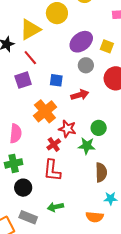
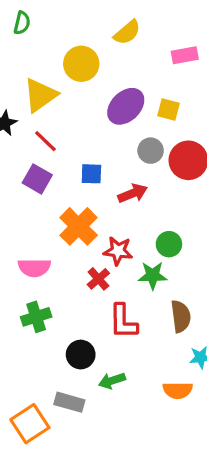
gray circle: (86, 65) -> (151, 151), moved
purple square: (23, 80) -> (37, 179), turned -36
pink semicircle: (16, 134) -> (34, 268), turned 90
red L-shape: (52, 170) -> (123, 322), moved
black circle: (23, 188) -> (81, 355), moved

